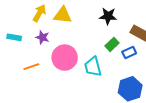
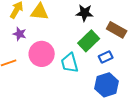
green rectangle: (112, 44) -> (89, 41), size x1.5
blue rectangle: (129, 52) -> (106, 57), moved

